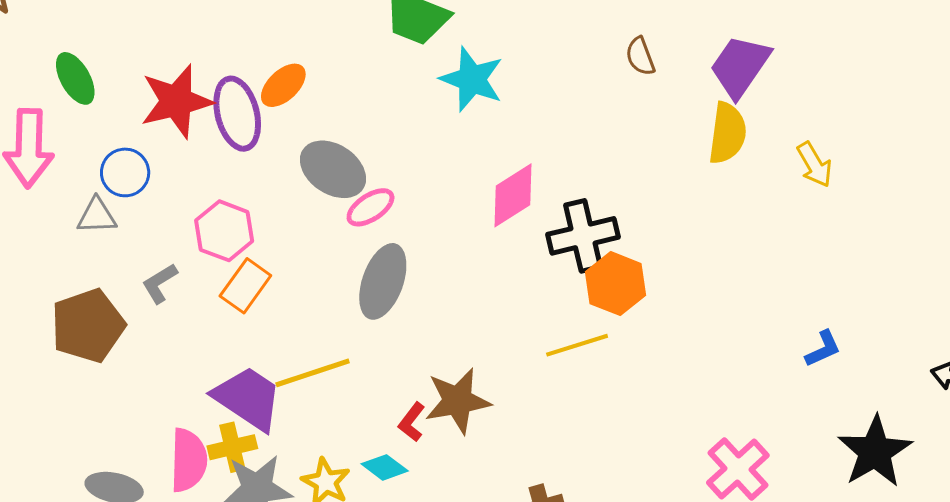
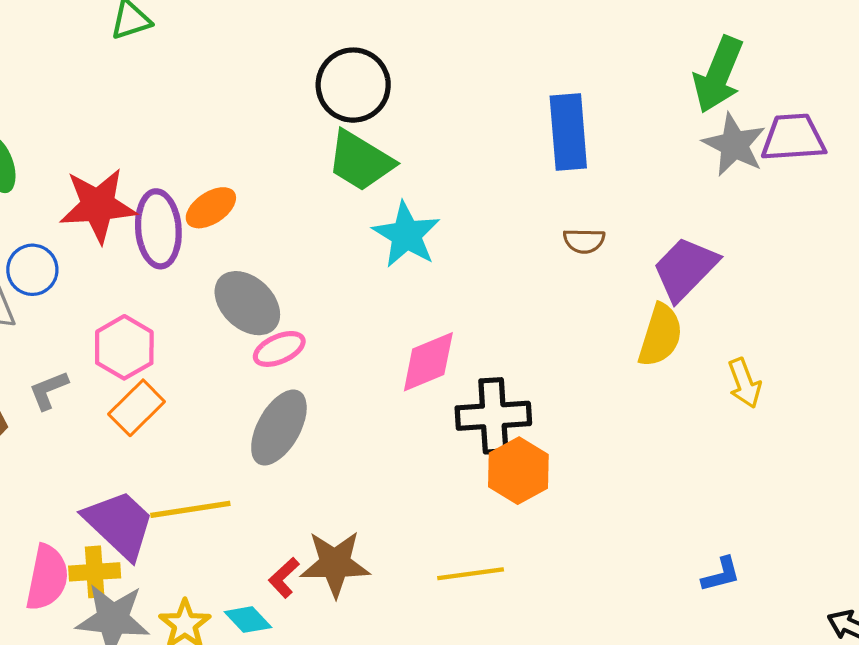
brown semicircle: (640, 56) -> (584, 241), turned -78
yellow line: (577, 345) -> (471, 574), moved

